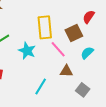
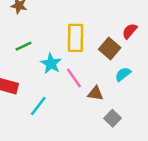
brown square: (74, 33) -> (110, 49), turned -30
pink line: (58, 49) -> (74, 78), moved
cyan line: (41, 86) -> (38, 106), moved

